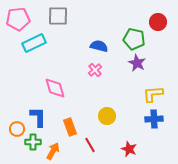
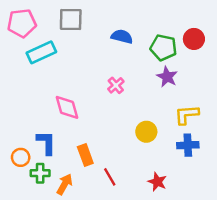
red circle: (158, 22) -> (194, 39), moved
blue semicircle: (99, 46) -> (122, 37), moved
yellow circle: (107, 116) -> (146, 132), moved

